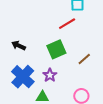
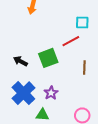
green square: (56, 49) -> (48, 58), moved
brown line: (84, 59) -> (84, 68), moved, turned -48

